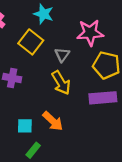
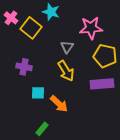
yellow square: (31, 42) -> (31, 28), moved
cyan square: (25, 126) -> (38, 93), moved

